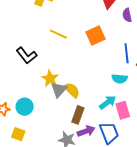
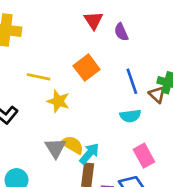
yellow star: (50, 78) -> (58, 101), moved
cyan arrow: (108, 102) -> (89, 154), moved

